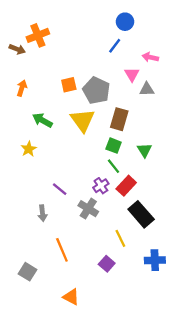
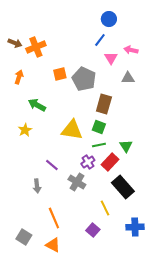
orange cross: (38, 35) -> (36, 47), moved
pink triangle: (132, 74) -> (111, 58), moved
yellow triangle: (83, 120) -> (72, 130), moved, turned -45
green triangle: (144, 150) -> (126, 146), moved
green line: (114, 166) -> (99, 145), turned -64
orange triangle: (71, 297) -> (53, 245), moved

